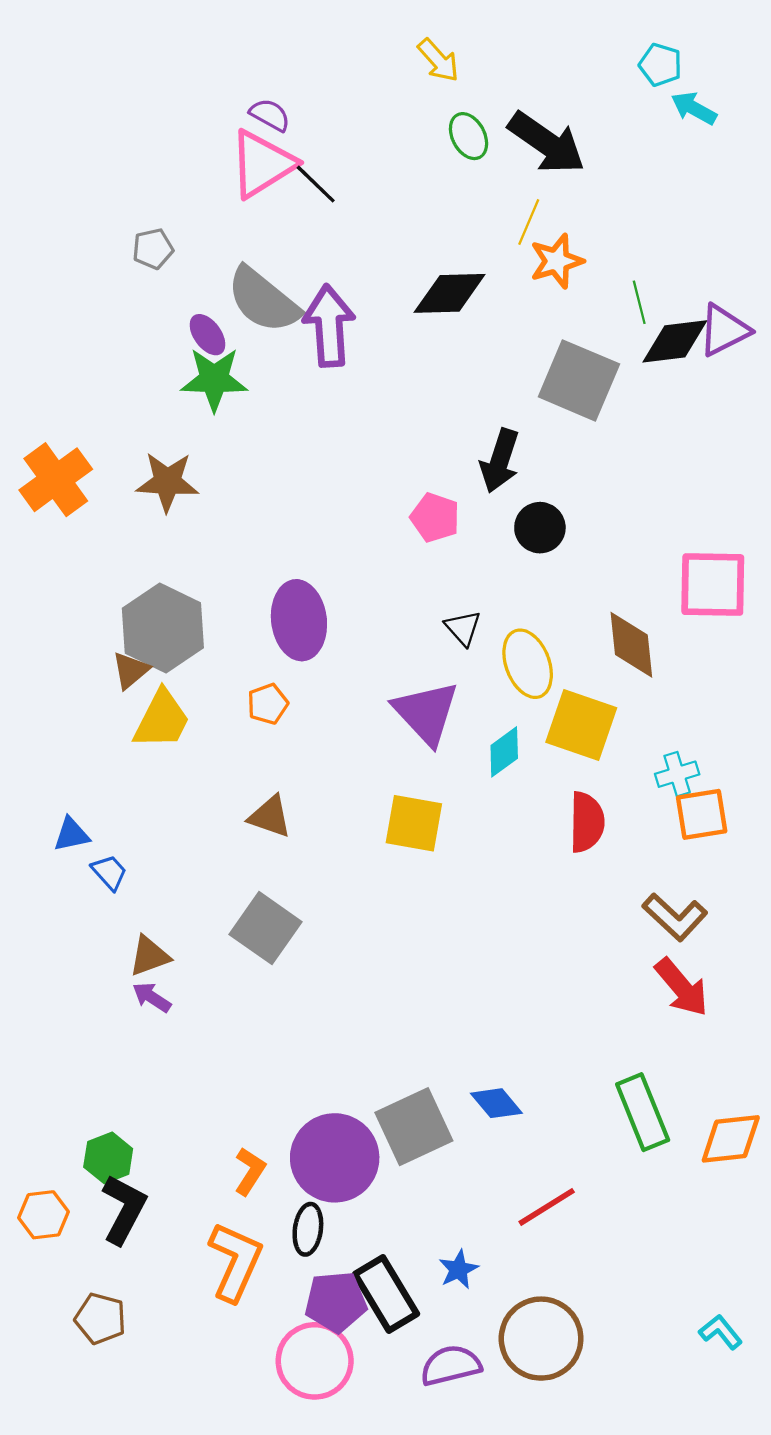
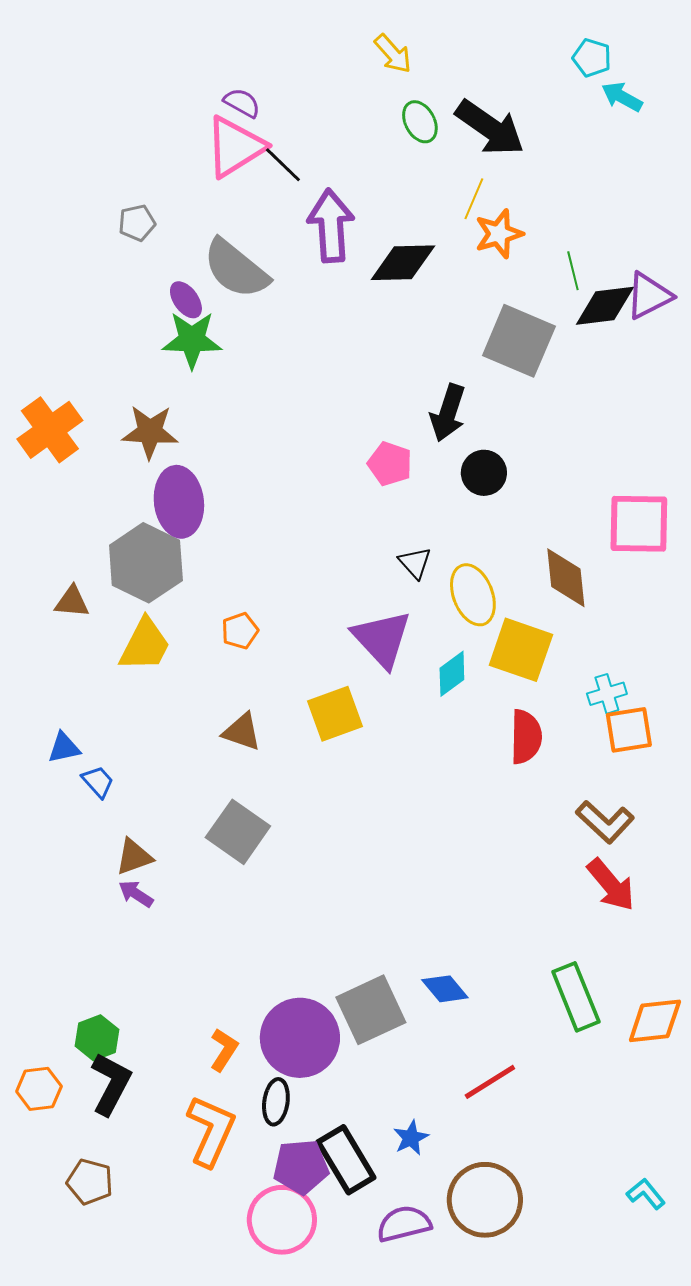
purple arrow: (329, 326) -> (331, 226), moved
purple ellipse: (299, 620) -> (179, 502), moved
brown triangle: (131, 670) -> (72, 602), moved, turned 45
yellow square: (414, 823) -> (335, 714), moved, turned -30

